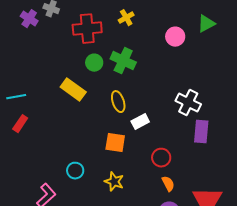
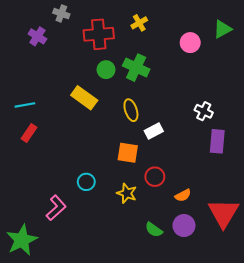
purple cross: (29, 19) -> (37, 36), moved
white cross: (188, 103) -> (204, 111), size x0.7
red circle: (161, 158) -> (155, 177), moved
orange semicircle: (168, 184) -> (183, 195), turned 91

